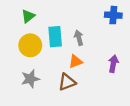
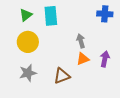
cyan rectangle: (55, 37) -> (51, 16), moved
gray arrow: (79, 38) -> (81, 41), moved
orange triangle: (76, 62) -> (83, 59), moved

